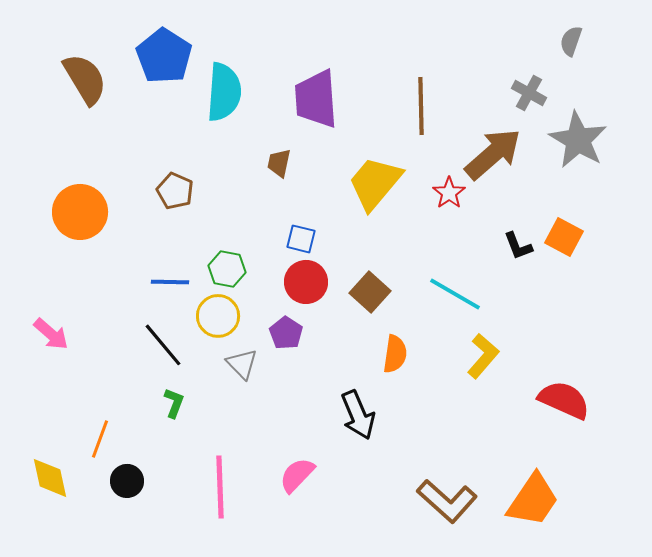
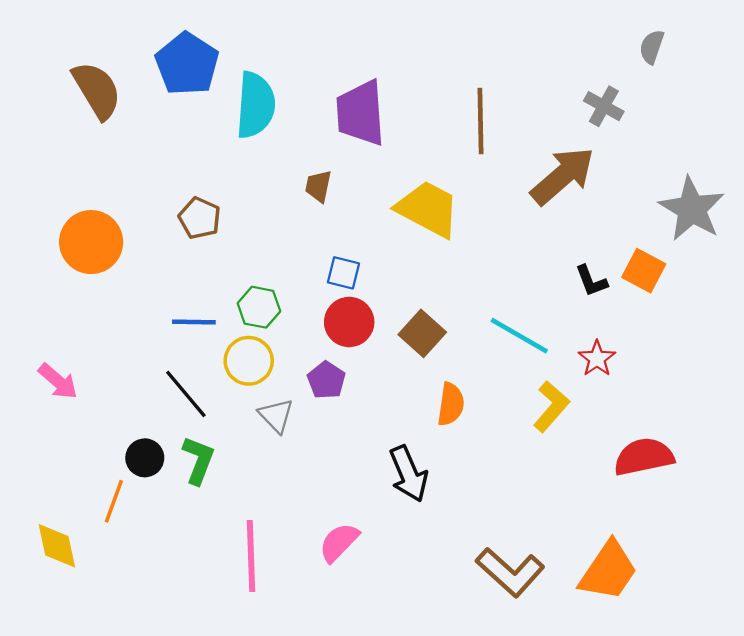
gray star: (578, 140) -> (692, 209), moved
yellow trapezoid: (375, 183) -> (428, 209), turned 78
red star: (449, 193) -> (597, 359), moved
red semicircle: (564, 400) -> (644, 457), turned -36
green L-shape: (174, 403) -> (198, 460), size x1.4
black circle: (127, 481) -> (145, 458), moved

